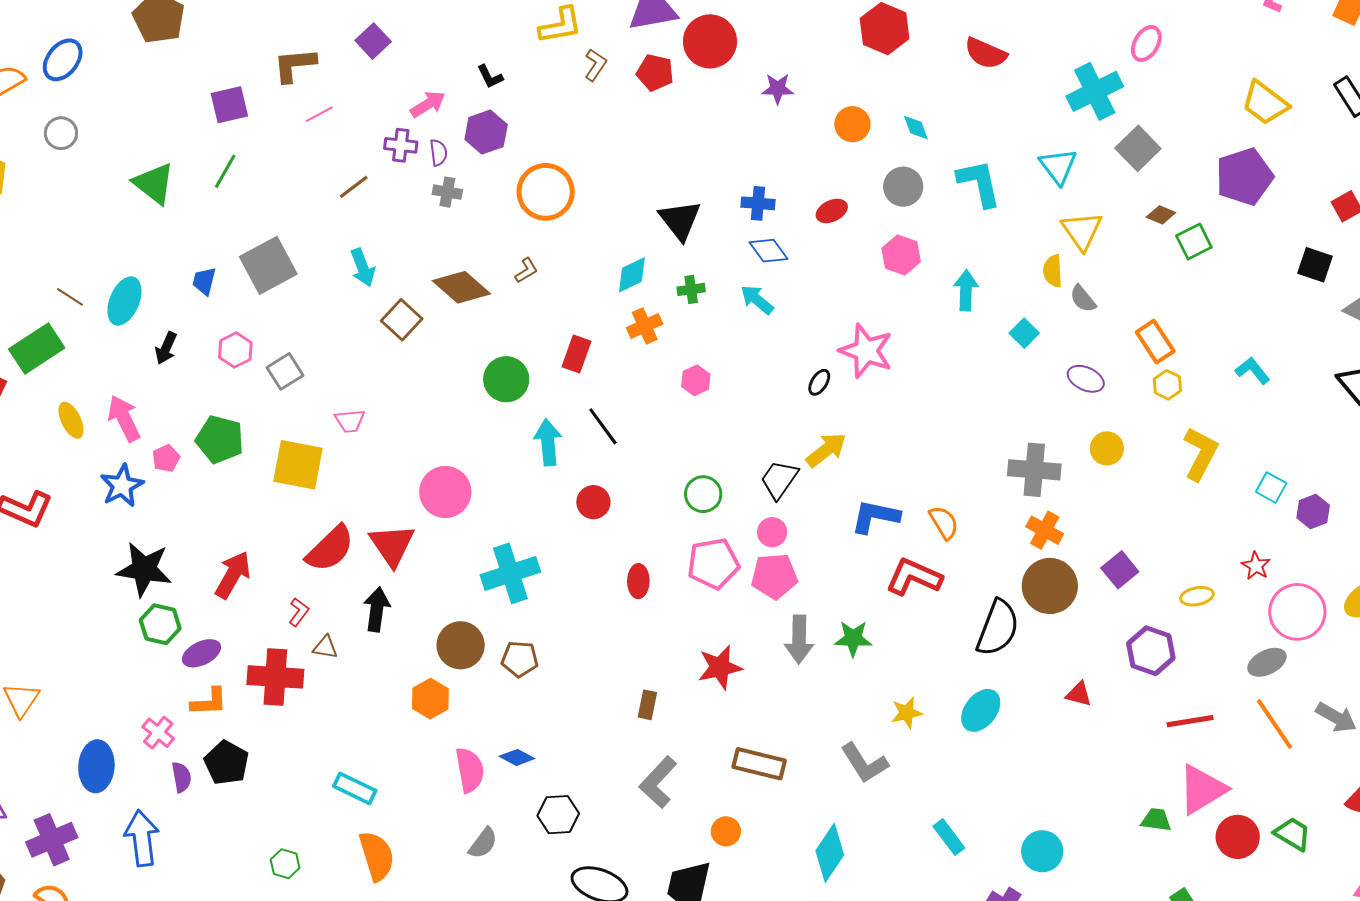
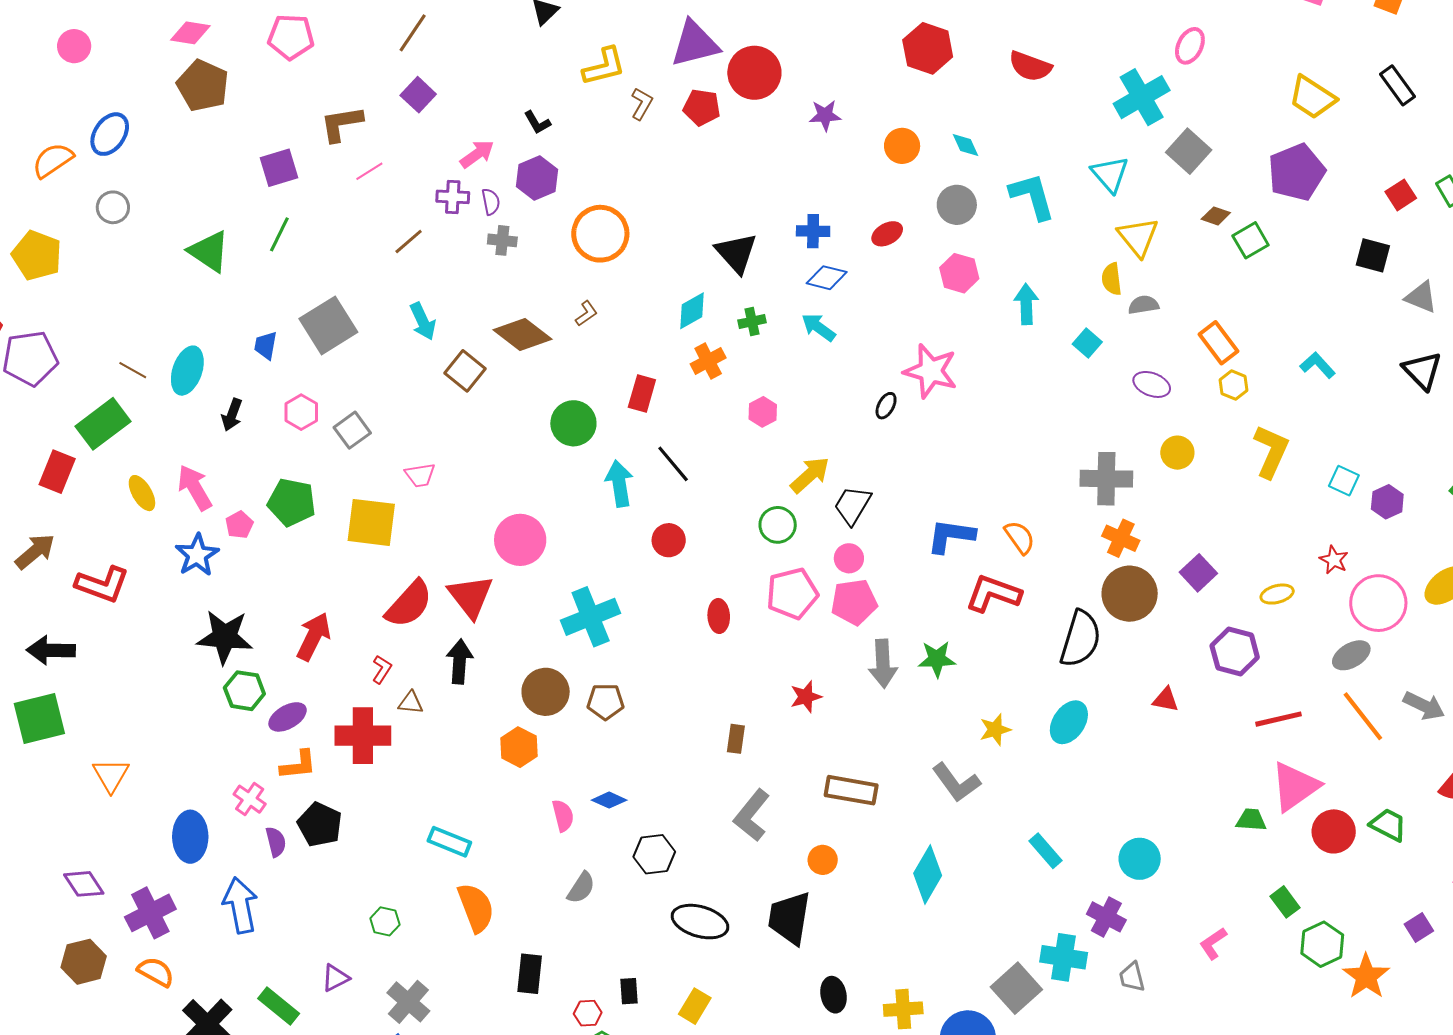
blue diamond: (768, 251) -> (827, 278), turned -36
gray semicircle: (1083, 299) -> (1144, 305), turned 124
yellow arrow: (826, 450) -> (810, 475), moved
red star: (720, 667) -> (806, 697), size x0.7
pink semicircle: (470, 770) -> (563, 816), size x0.7

